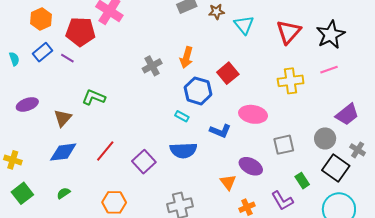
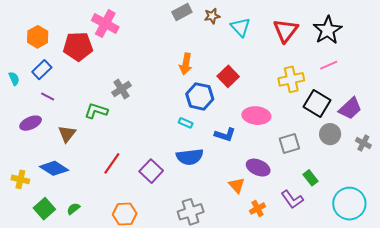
purple line: (67, 58) -> (48, 96), moved
gray cross: (152, 66) -> (121, 89), moved
blue diamond: (63, 152) -> (54, 168), moved, turned 44
black square: (336, 168) -> (317, 104), moved
green square: (22, 193) -> (44, 209), moved

